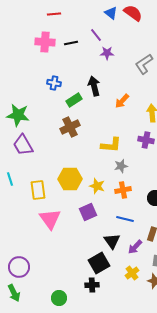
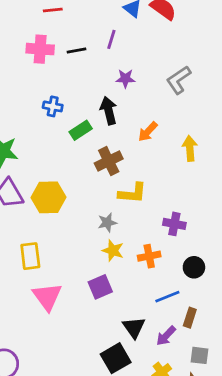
purple line: (96, 35) -> (111, 39), turned 56
purple star: (107, 53) -> (125, 78), moved
brown cross: (70, 127) -> (109, 161), moved
purple cross: (146, 140) -> (174, 224), moved
gray star: (121, 166) -> (107, 223), moved
yellow hexagon: (70, 179) -> (49, 197), moved
blue line: (125, 219) -> (167, 297), moved, turned -36

